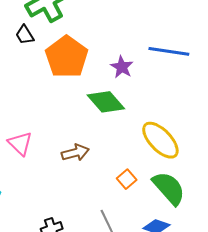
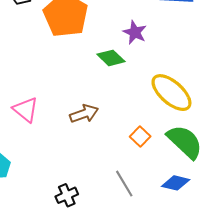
purple star: (122, 67) -> (135, 32), moved
green diamond: (106, 102) -> (111, 58), size x0.7

